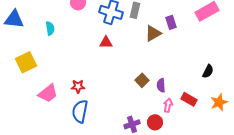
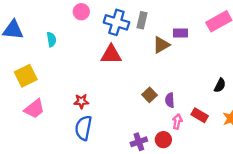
purple rectangle: (171, 22) -> (180, 33), turned -72
red triangle: (106, 42) -> (111, 54), size x1.5
pink trapezoid: (48, 93) -> (34, 109), moved

